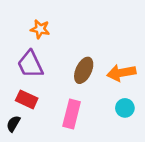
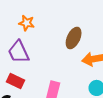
brown ellipse: (84, 70) -> (74, 38), moved

